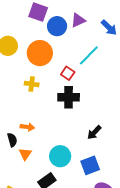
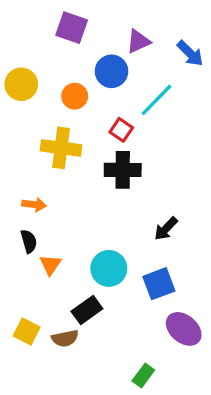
blue circle: (57, 26) -> (112, 71), moved
orange circle: (40, 53) -> (75, 96), size x0.6
yellow cross: (32, 84) -> (61, 148), size x1.6
orange arrow: (27, 127) -> (34, 205), moved

